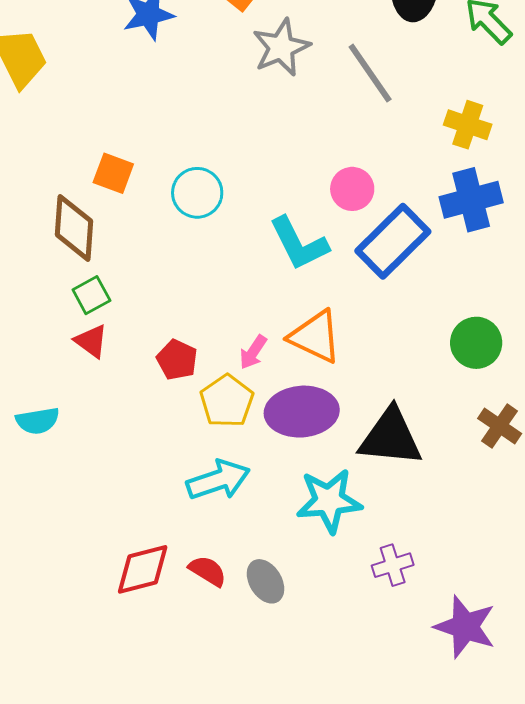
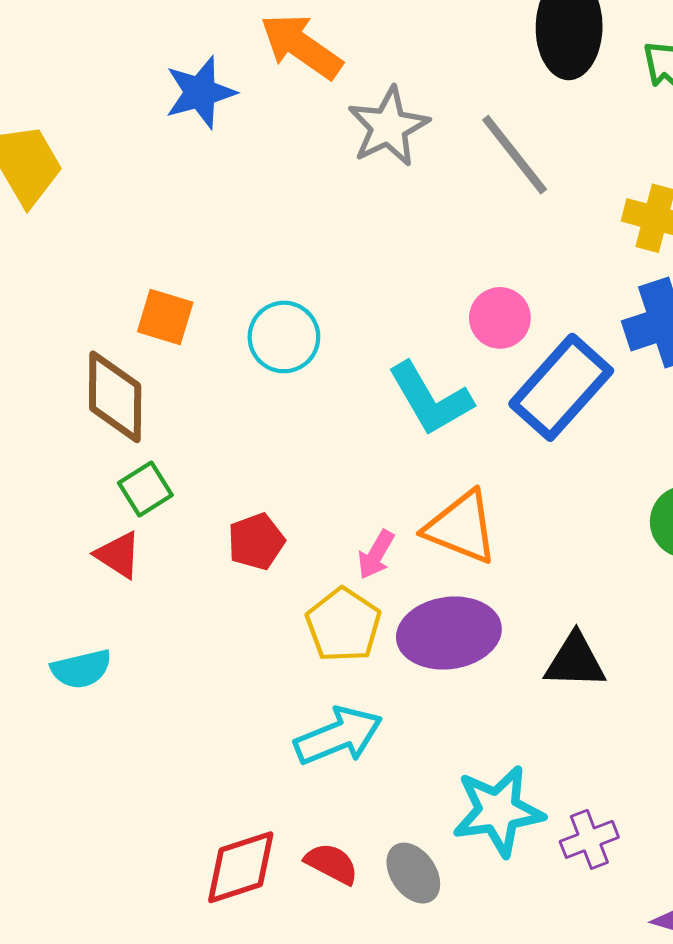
red triangle: (91, 341) -> (118, 555), moved
red pentagon: (177, 360) -> (256, 542), moved, turned 30
black triangle: (390, 437) -> (575, 661), size x0.7
cyan star: (329, 501) -> (498, 811), moved

